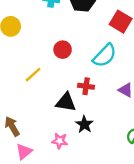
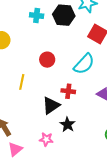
yellow line: (33, 75) -> (22, 82), turned -35
black triangle: (66, 102) -> (51, 105), turned -42

